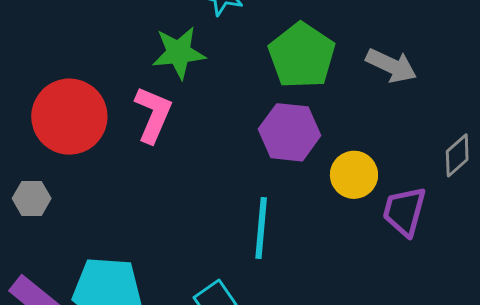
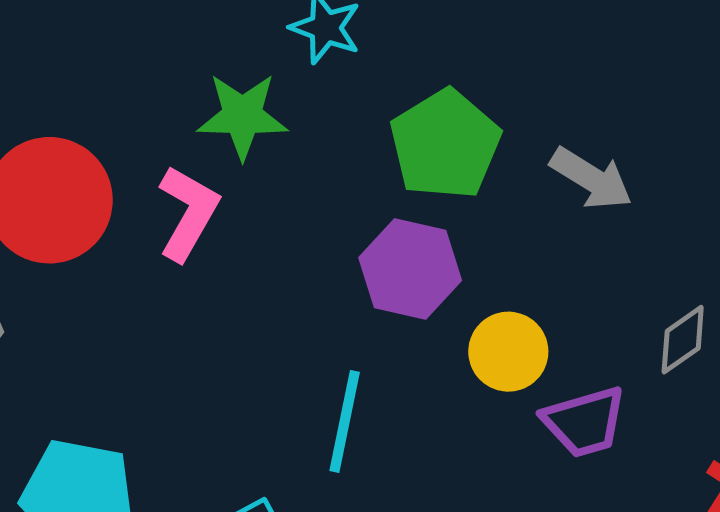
purple trapezoid: (404, 211) -> (584, 422), turned -128

